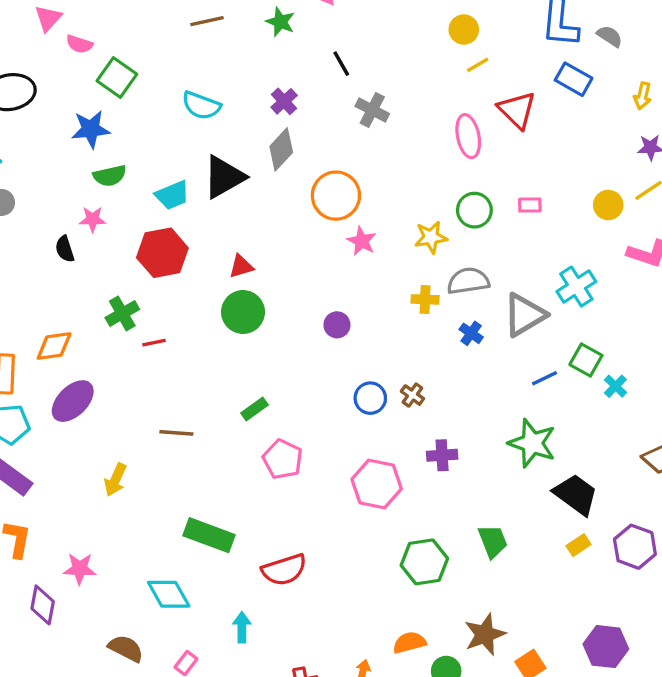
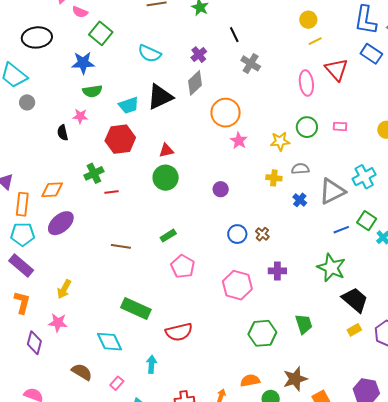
gray semicircle: (468, 281) -> (300, 169), size x0.7
yellow arrow: (115, 480) -> (64, 289), moved

